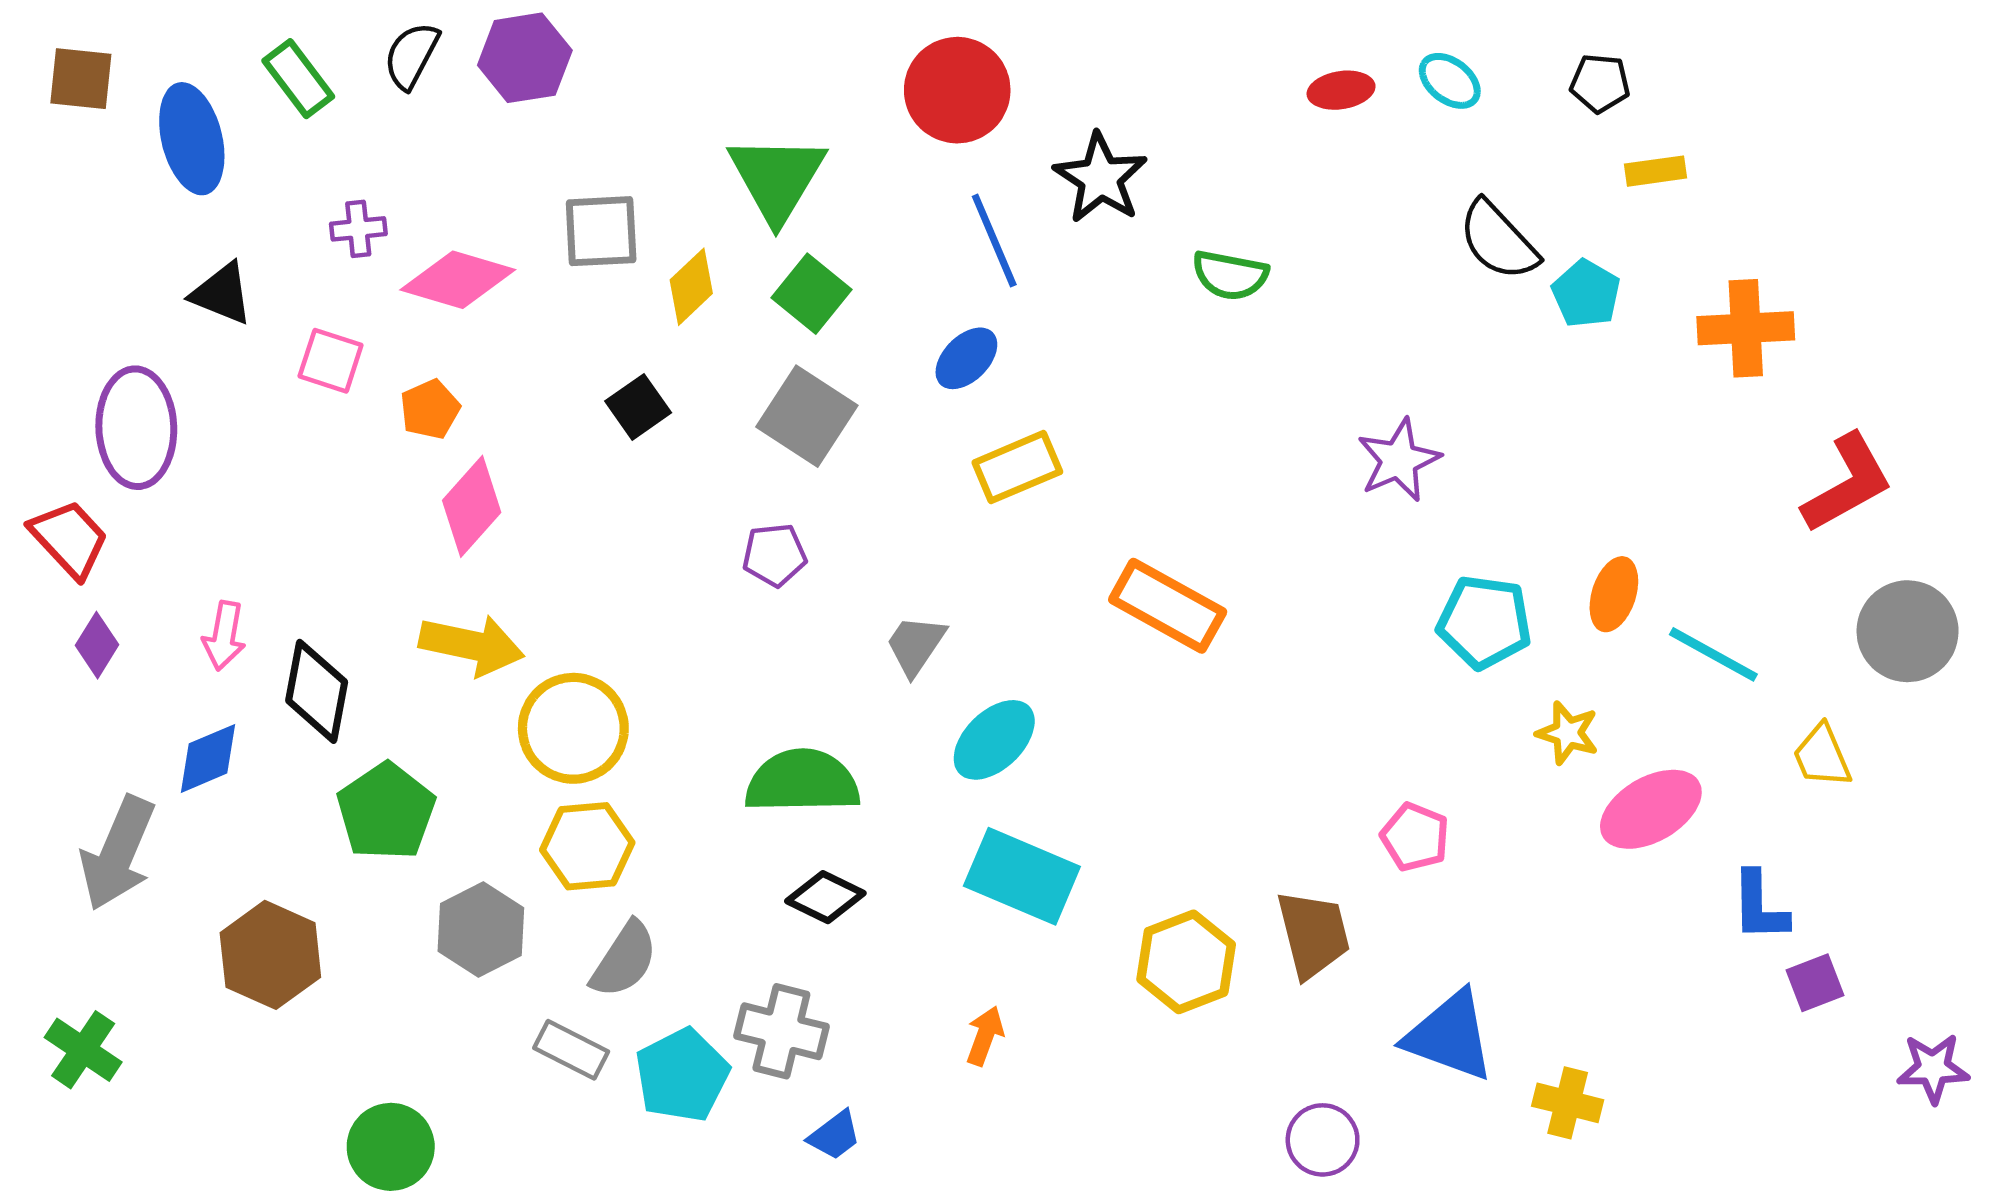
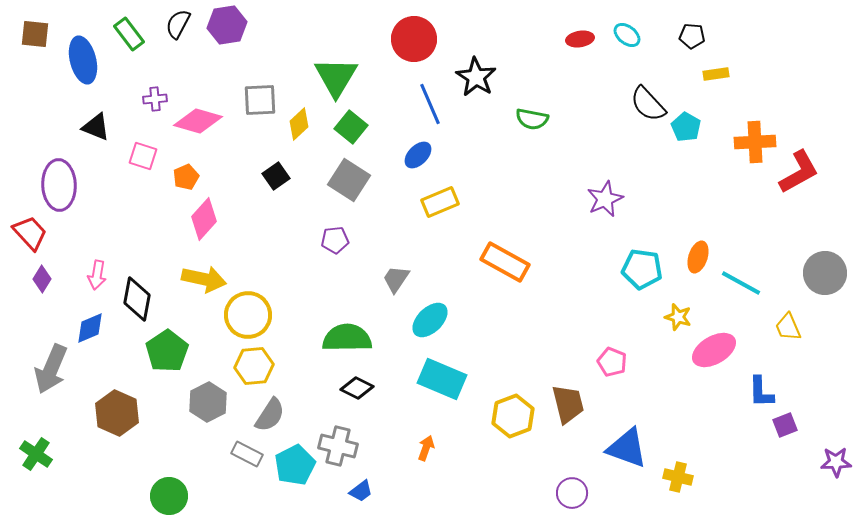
red L-shape: (1847, 483) -> (799, 172), moved

